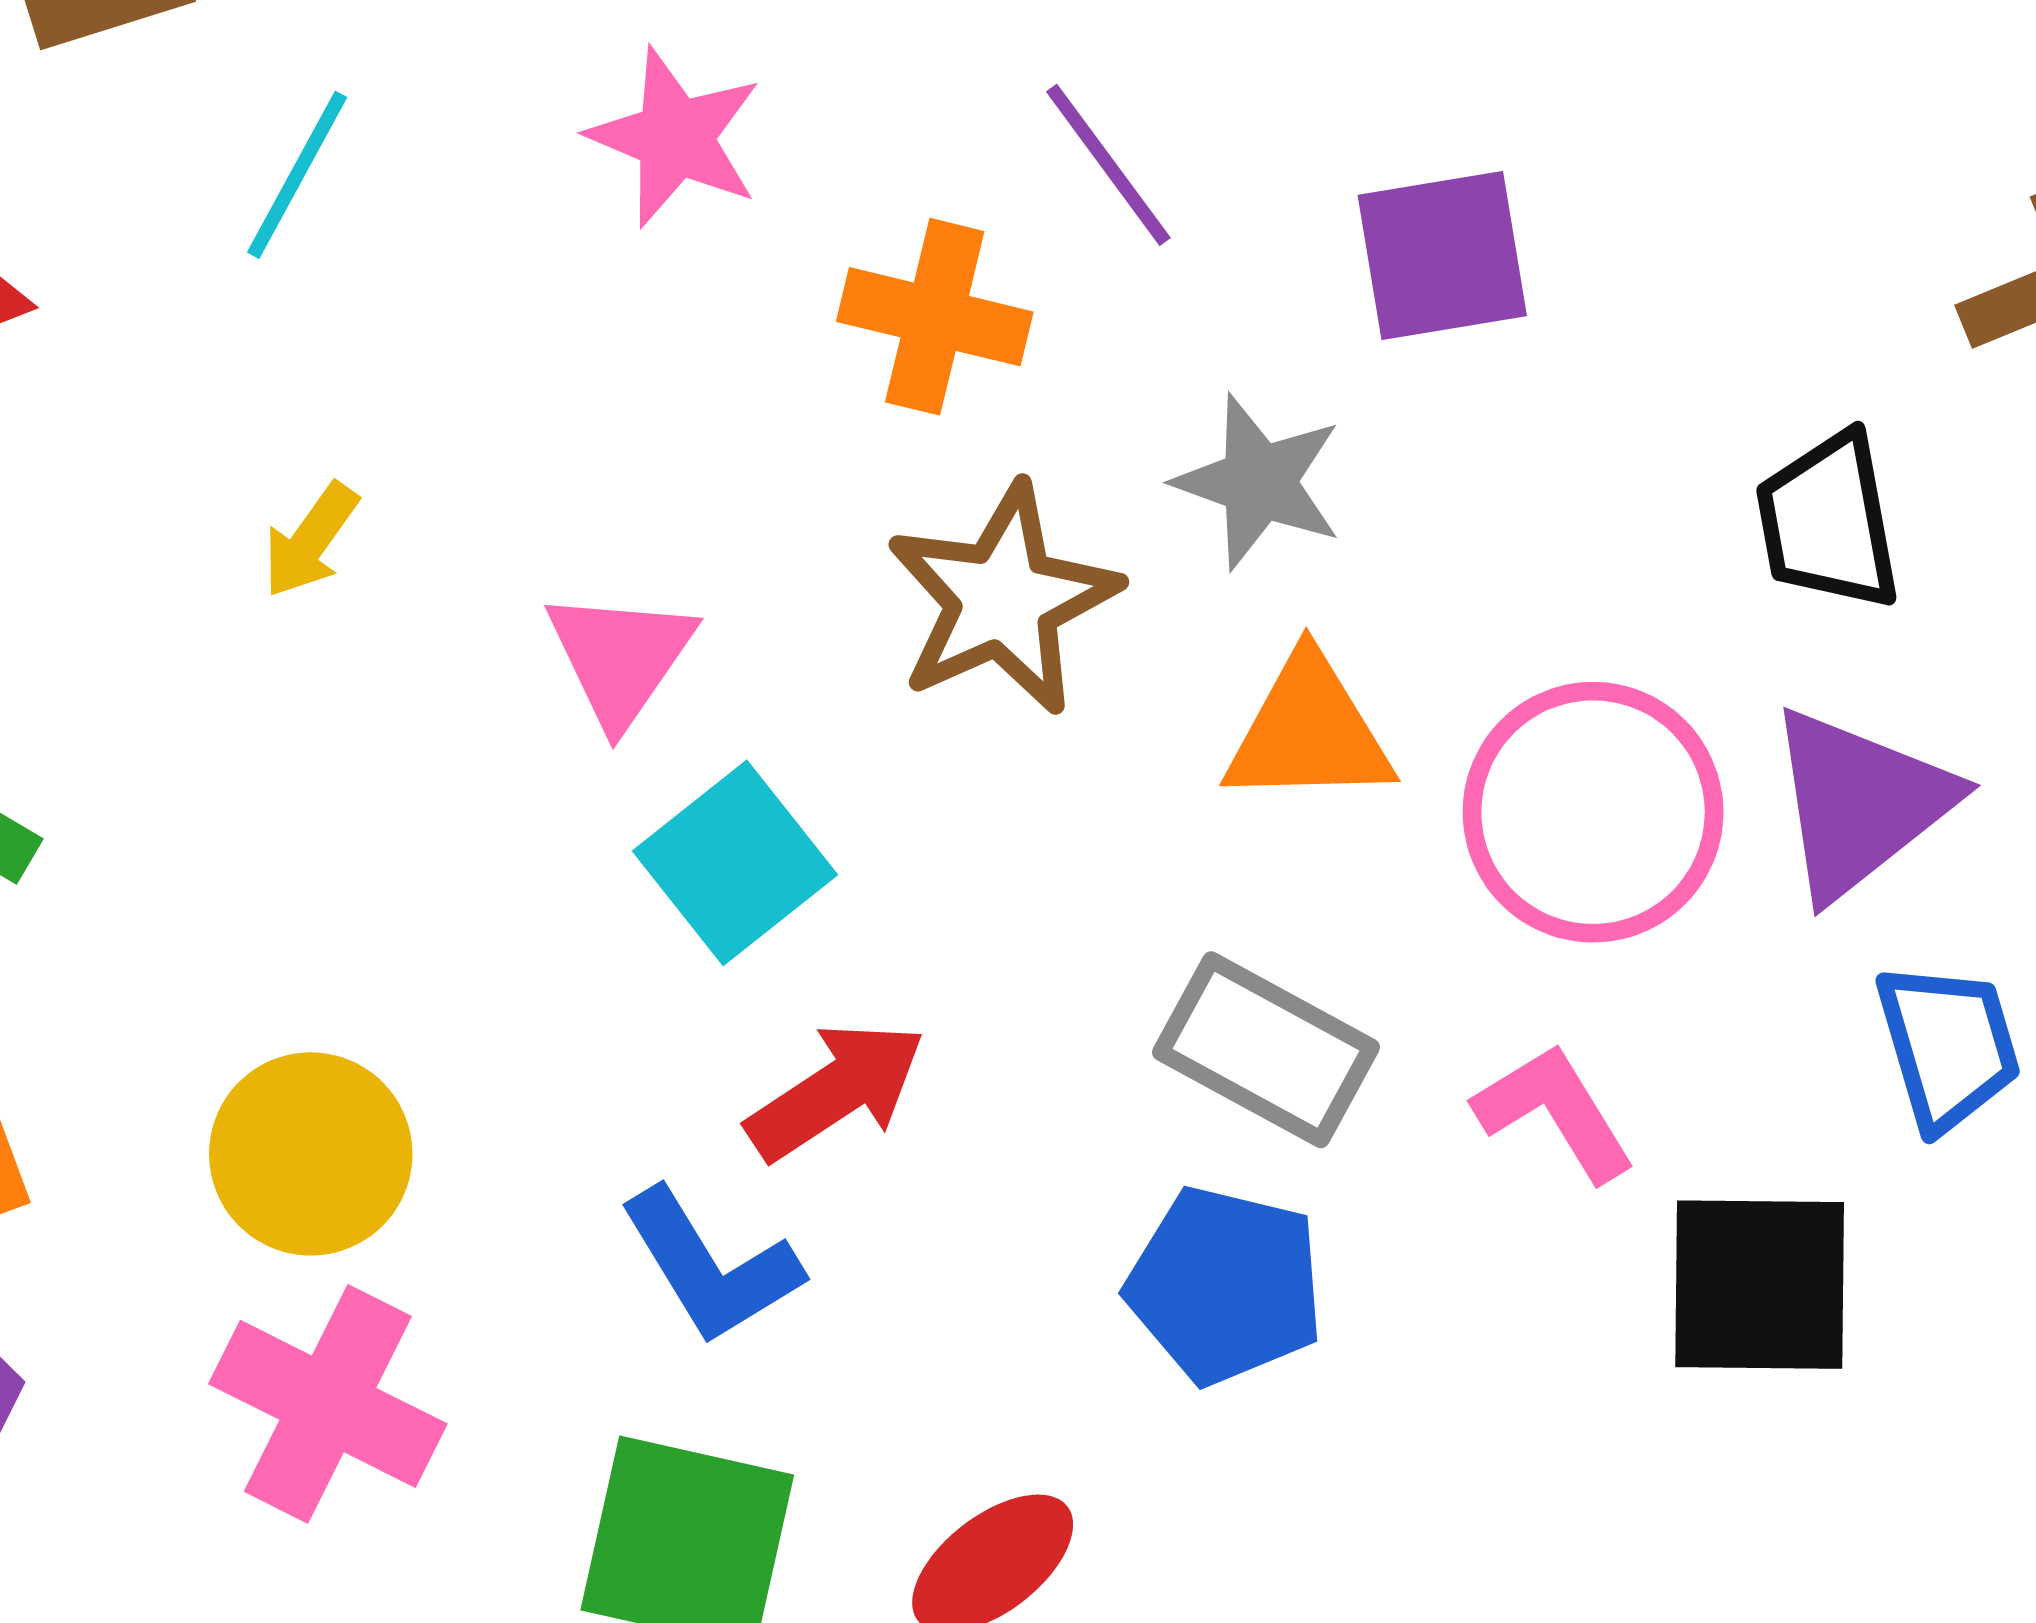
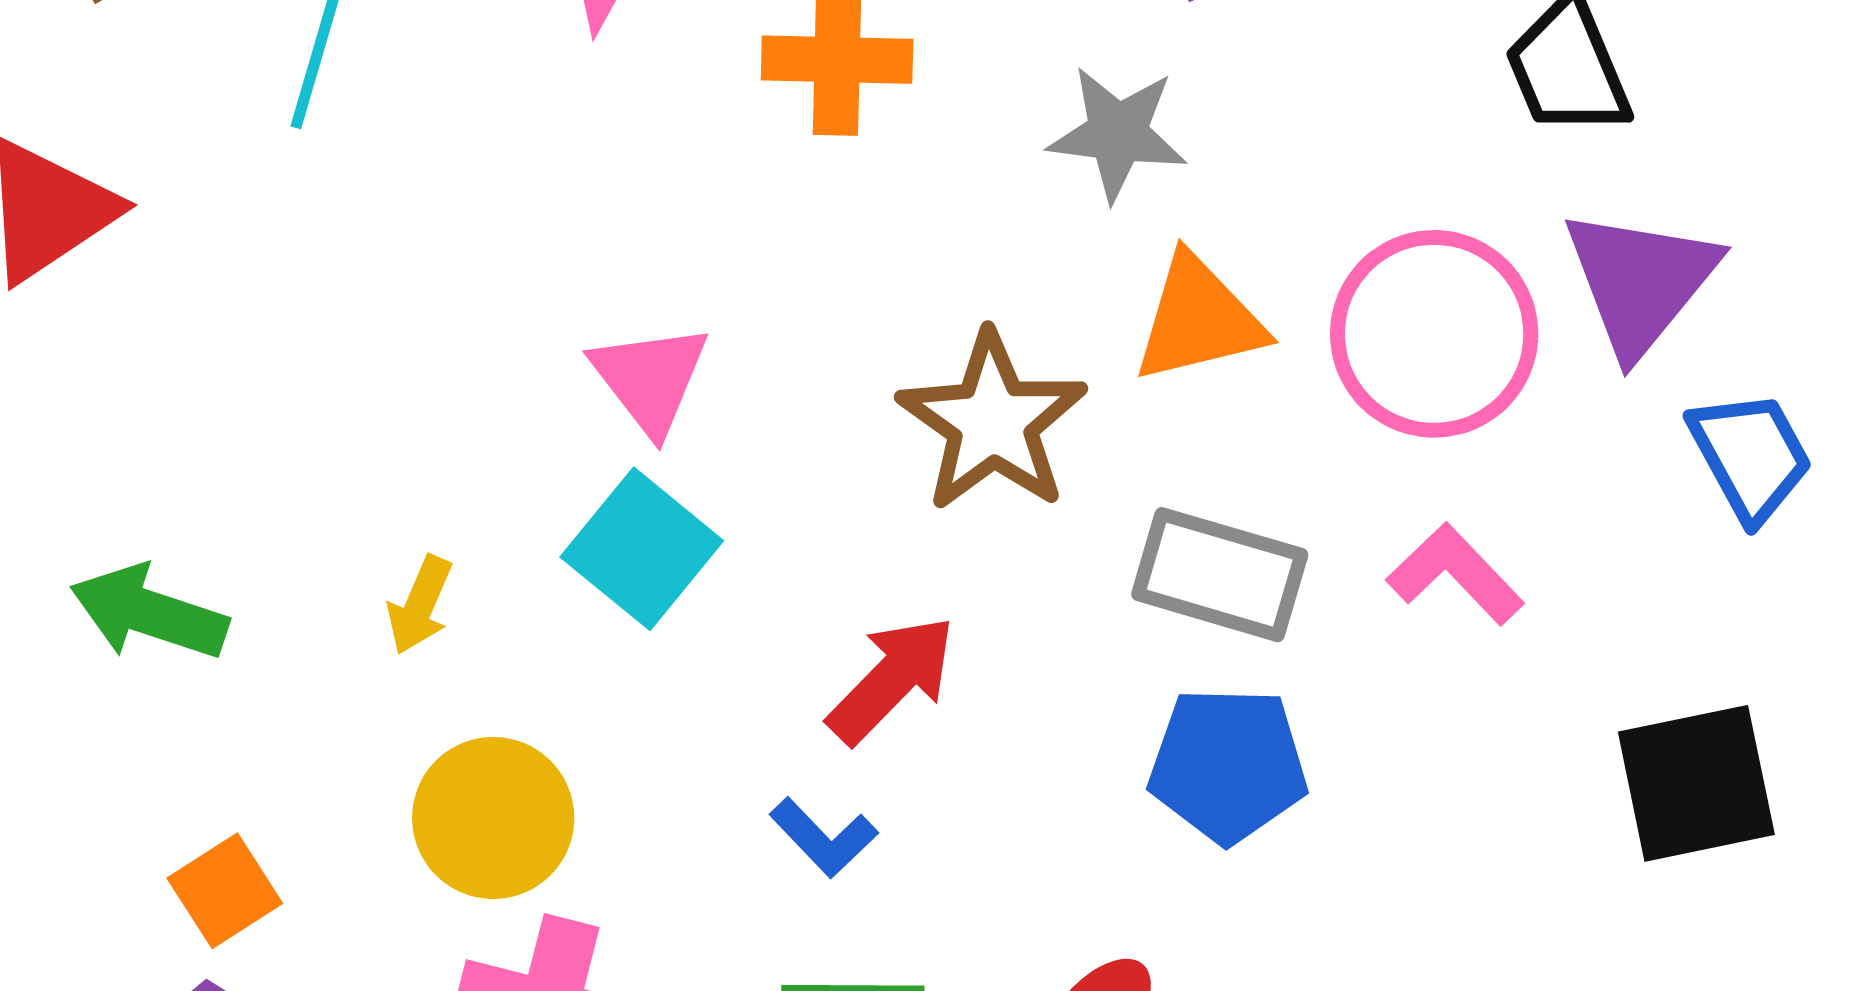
yellow arrow: (310, 540) -> (420, 605), moved
brown star: (1003, 599) -> (992, 422), moved
cyan square: (735, 863) -> (642, 549), moved
blue L-shape: (711, 1266) -> (824, 838), size x0.7
black square: (1760, 1285) -> (1696, 783), moved

